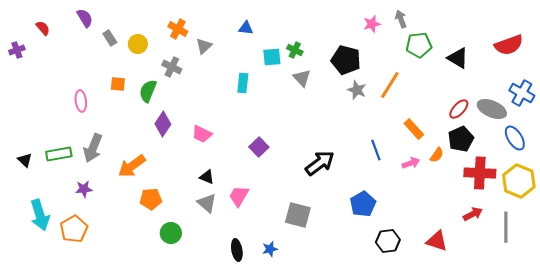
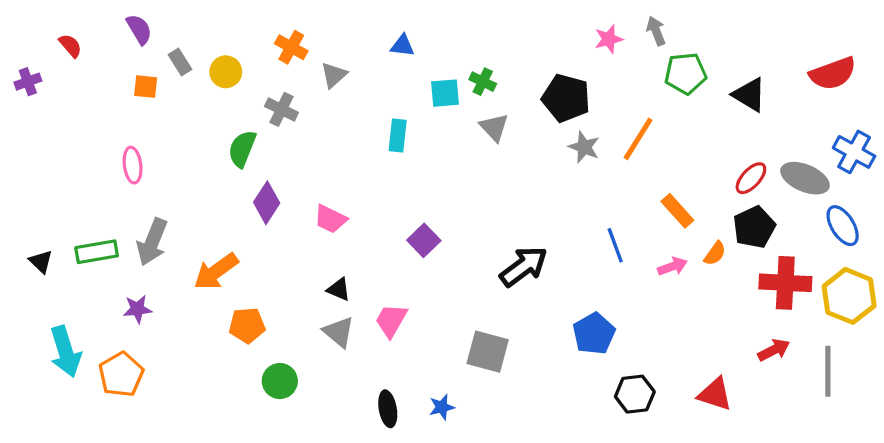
orange square: (118, 84) -> (146, 87), moved

